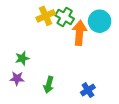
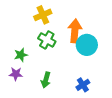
green cross: (65, 17) -> (47, 40), moved
cyan circle: (100, 21) -> (87, 45), moved

